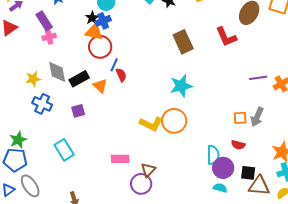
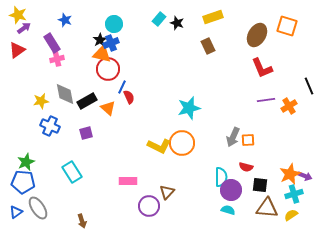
red L-shape: (226, 37) -> (262, 68), moved
brown rectangle: (183, 42) -> (208, 46), moved, size x0.7
gray arrow: (257, 117) -> (233, 137), moved
brown triangle: (148, 170) -> (167, 192), moved
black square: (248, 173) -> (260, 185), moved

